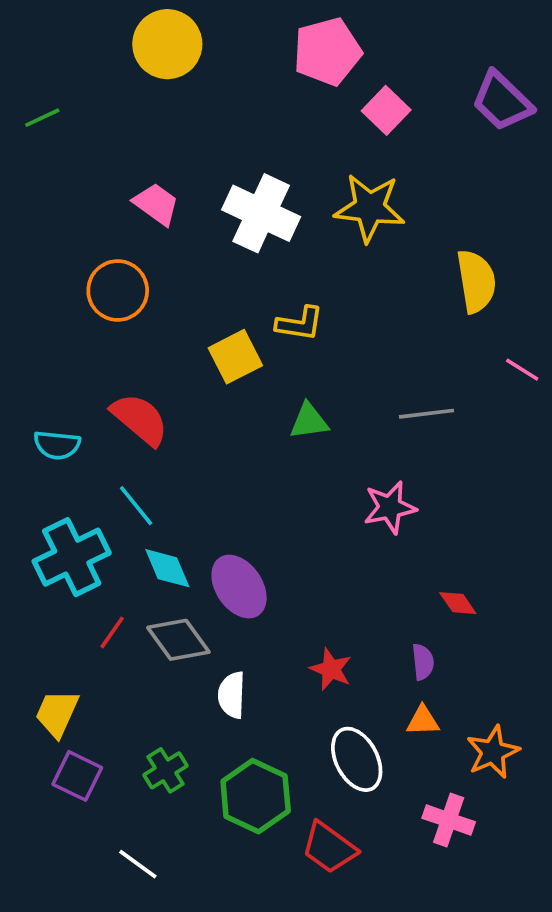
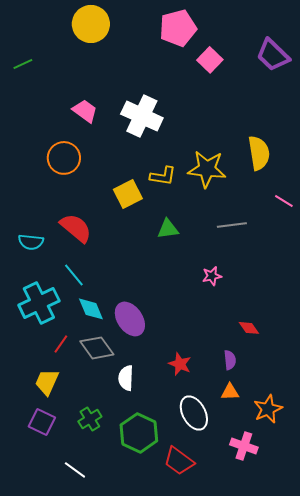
yellow star: (370, 208) -> (207, 169), moved
pink star: (390, 507) -> (212, 276), size x0.7
yellow trapezoid: (57, 713) -> (47, 382), moved

